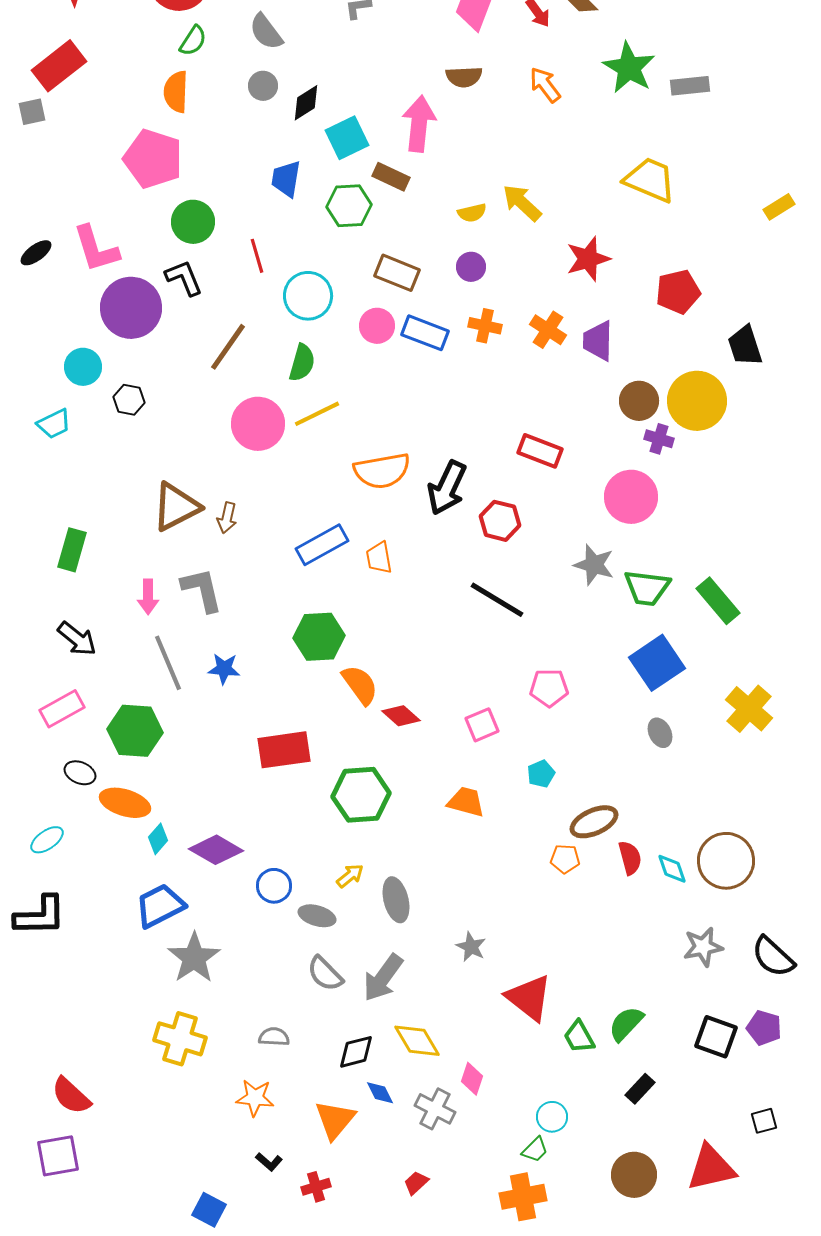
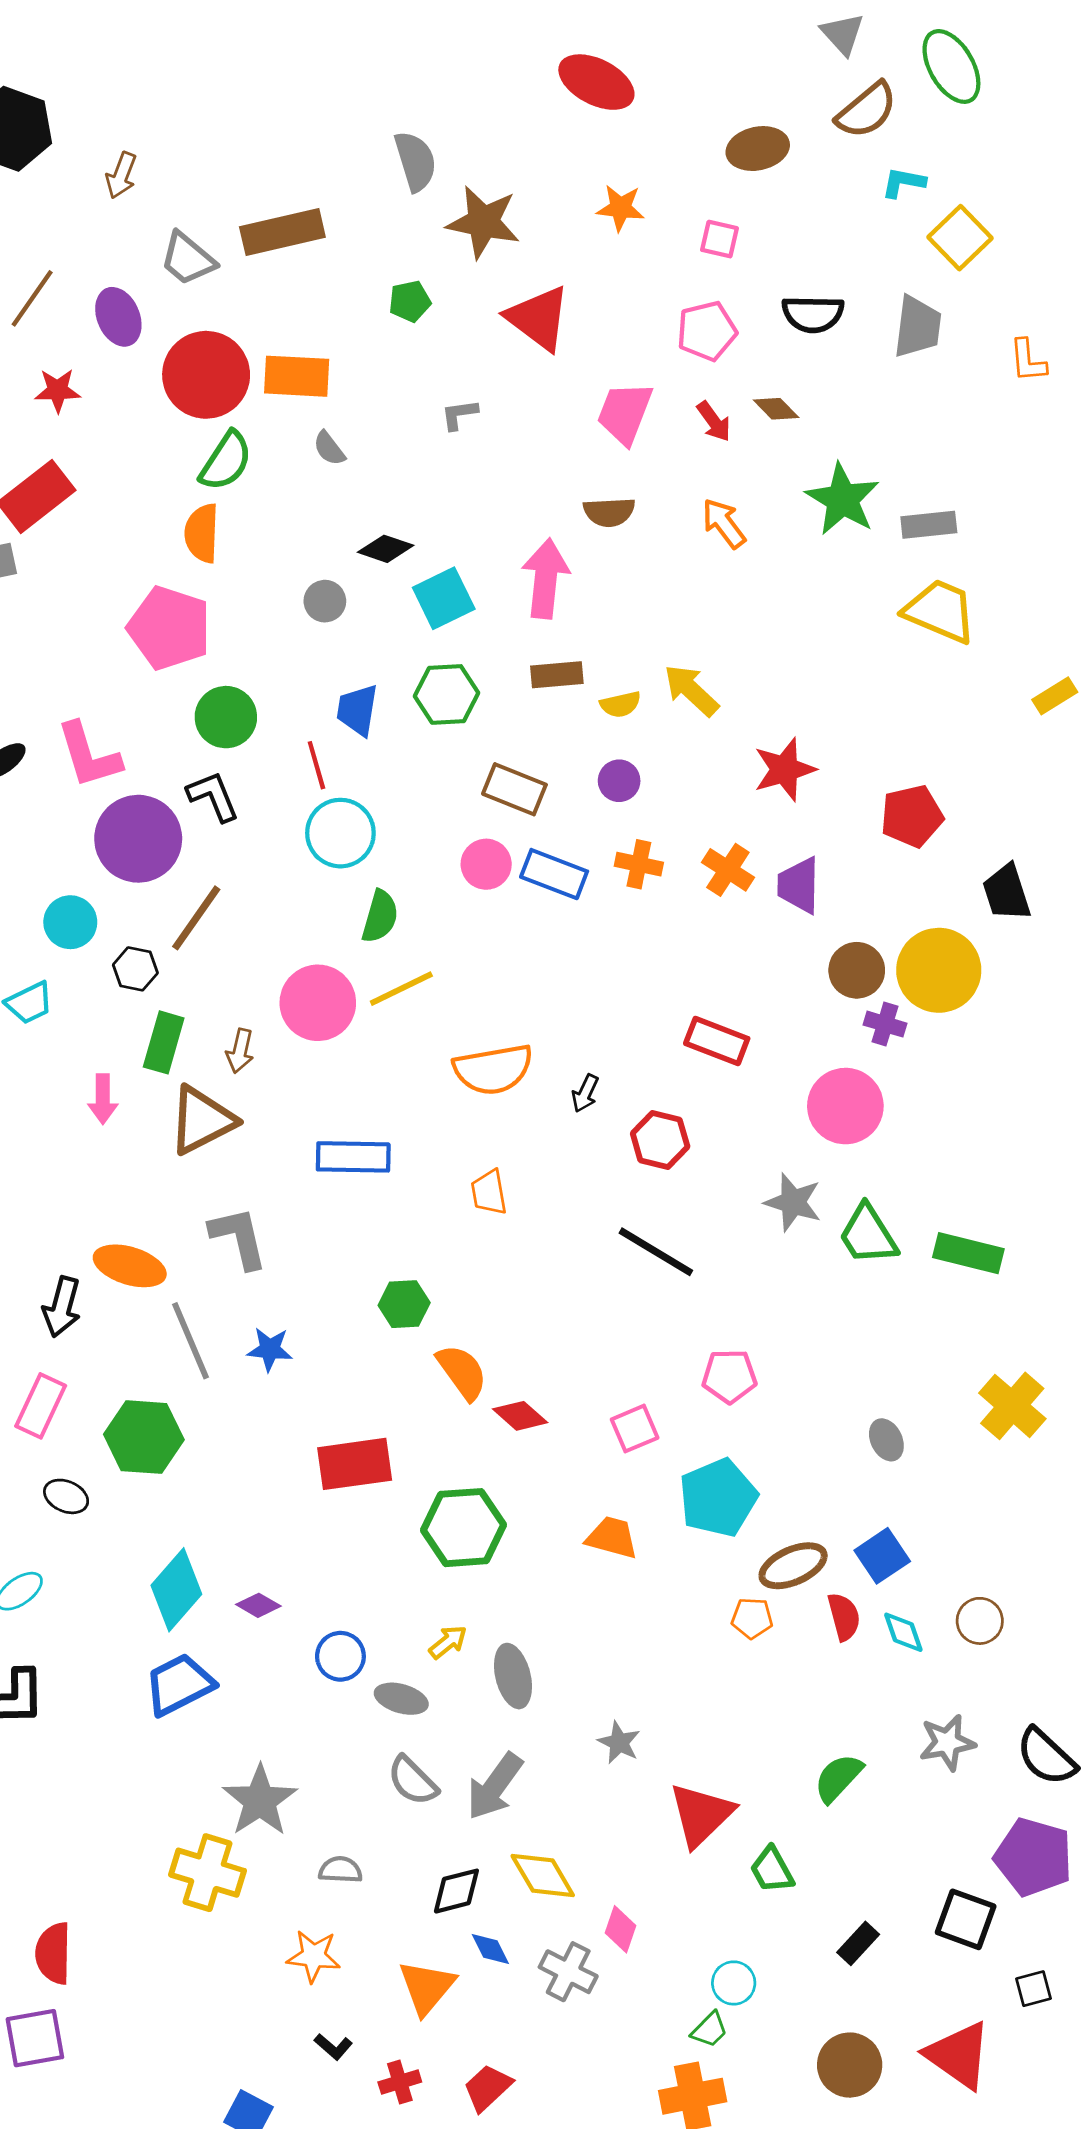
gray semicircle: (266, 32) -> (329, 448), size x0.7
green semicircle: (193, 41) -> (226, 461), size x1.4
gray circle: (263, 86) -> (325, 601), moved
black diamond: (306, 103) -> (386, 549), turned 51
brown rectangle: (391, 177) -> (557, 675), moved, turned -30
blue trapezoid: (286, 179) -> (357, 710), moved
yellow trapezoid: (650, 180) -> (940, 611), moved
cyan circle: (308, 296) -> (340, 833), moved
brown line: (228, 347) -> (196, 918), moved
black arrow: (447, 488) -> (585, 1093), size x0.5
brown arrow: (227, 518) -> (240, 1051), moved
blue rectangle: (322, 545) -> (353, 1157), moved, turned 30
green rectangle: (72, 550) -> (164, 1042), moved
green trapezoid: (647, 588) -> (868, 1235), turned 51
pink arrow: (148, 597) -> (103, 1099), moved
green rectangle: (718, 601) -> (968, 1253), turned -36
green hexagon: (319, 637) -> (404, 1304), size x0.7
black arrow: (77, 639) -> (62, 1307), turned 66
blue square: (657, 663) -> (882, 1556), moved, size x0.7
pink rectangle: (62, 709) -> (41, 1406), turned -36
cyan pentagon: (541, 774) -> (718, 1498), size x2.0
orange ellipse: (125, 803) -> (130, 1266), moved
cyan diamond: (158, 839) -> (176, 1590), size x1.8
purple diamond: (216, 850) -> (258, 1605), size x0.6
brown circle: (726, 861) -> (980, 1621), size x0.6
gray star: (194, 958) -> (260, 1801), moved
red triangle: (529, 998) -> (701, 1815), turned 38
green semicircle: (626, 1024) -> (838, 1778), moved
purple pentagon: (764, 1028) -> (1033, 1857), size x1.6
black square: (716, 1037) -> (966, 1919), moved
red semicircle: (71, 1096) -> (53, 1953), turned 48
red triangle: (711, 1168) -> (959, 2055), turned 48
red trapezoid: (416, 1183) -> (488, 2088), moved, size x1.4

